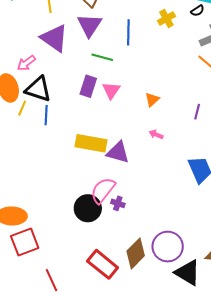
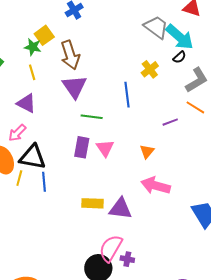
blue line: (128, 32) -> (127, 95), moved
purple triangle: (54, 38) -> (26, 103), moved, size x0.7
purple line: (197, 112) -> (170, 122), moved, turned 63
pink arrow: (156, 134) -> (156, 186), size x2.0
yellow rectangle: (91, 143) -> (92, 203), size x0.7

